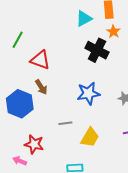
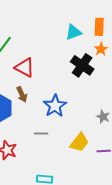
blue star: (88, 93) -> (55, 106), moved, turned -30
yellow trapezoid: (90, 137) -> (79, 142), moved

